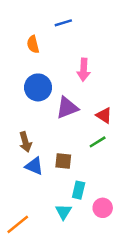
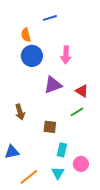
blue circle: (38, 87) -> (32, 56), moved
blue triangle: (34, 166) -> (12, 152), moved, turned -35
cyan triangle: (63, 212) -> (58, 173), moved
orange line: (18, 224) -> (29, 177), moved

